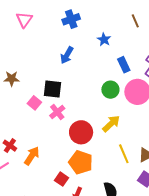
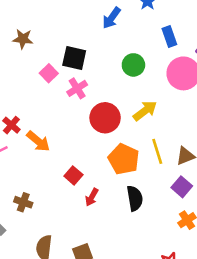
blue arrow: (67, 55) -> (112, 18), moved
green circle: (110, 90) -> (133, 65), moved
orange arrow: (32, 156) -> (38, 141), turned 90
orange pentagon: (81, 162) -> (124, 159), moved

